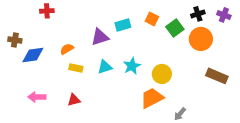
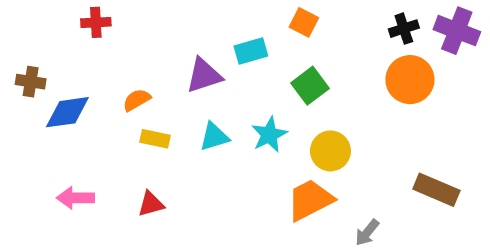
purple cross: (224, 15) -> (457, 31), size x1.5
orange square: (152, 19) -> (304, 22), moved
green square: (175, 28) -> (310, 86), moved
brown rectangle: (217, 76) -> (436, 190), moved

